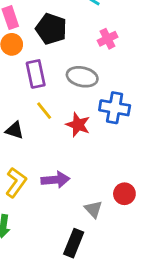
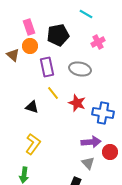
black pentagon: (51, 29) -> (58, 35), turned -30
blue cross: (115, 108) -> (103, 113), moved
purple arrow: (55, 180) -> (91, 142), moved

